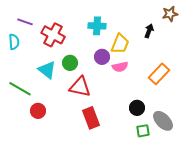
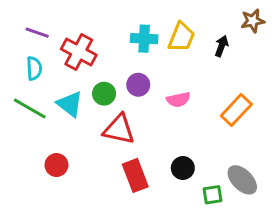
cyan semicircle: (14, 42) -> (34, 68), moved
yellow trapezoid: (120, 44) -> (181, 37), moved
purple circle: (102, 57) -> (138, 85), moved
green line: (20, 89) -> (30, 109), moved
black circle: (137, 108) -> (183, 168), moved

